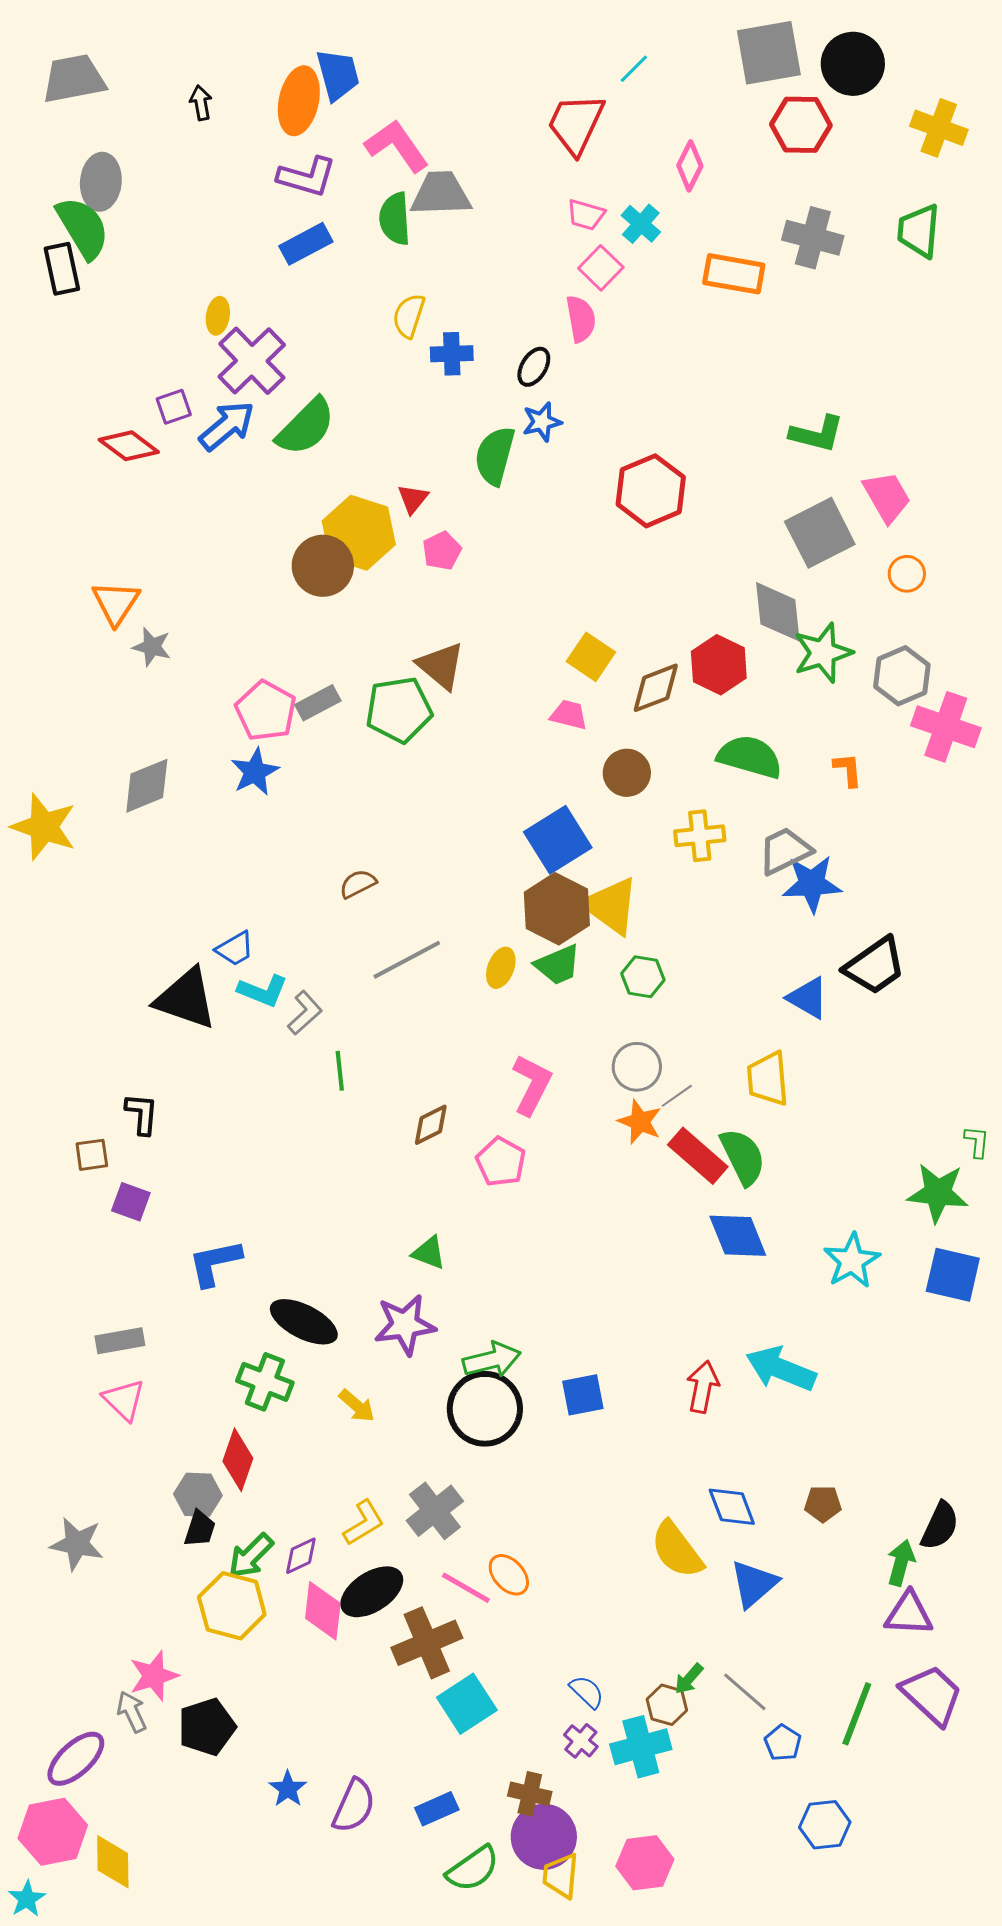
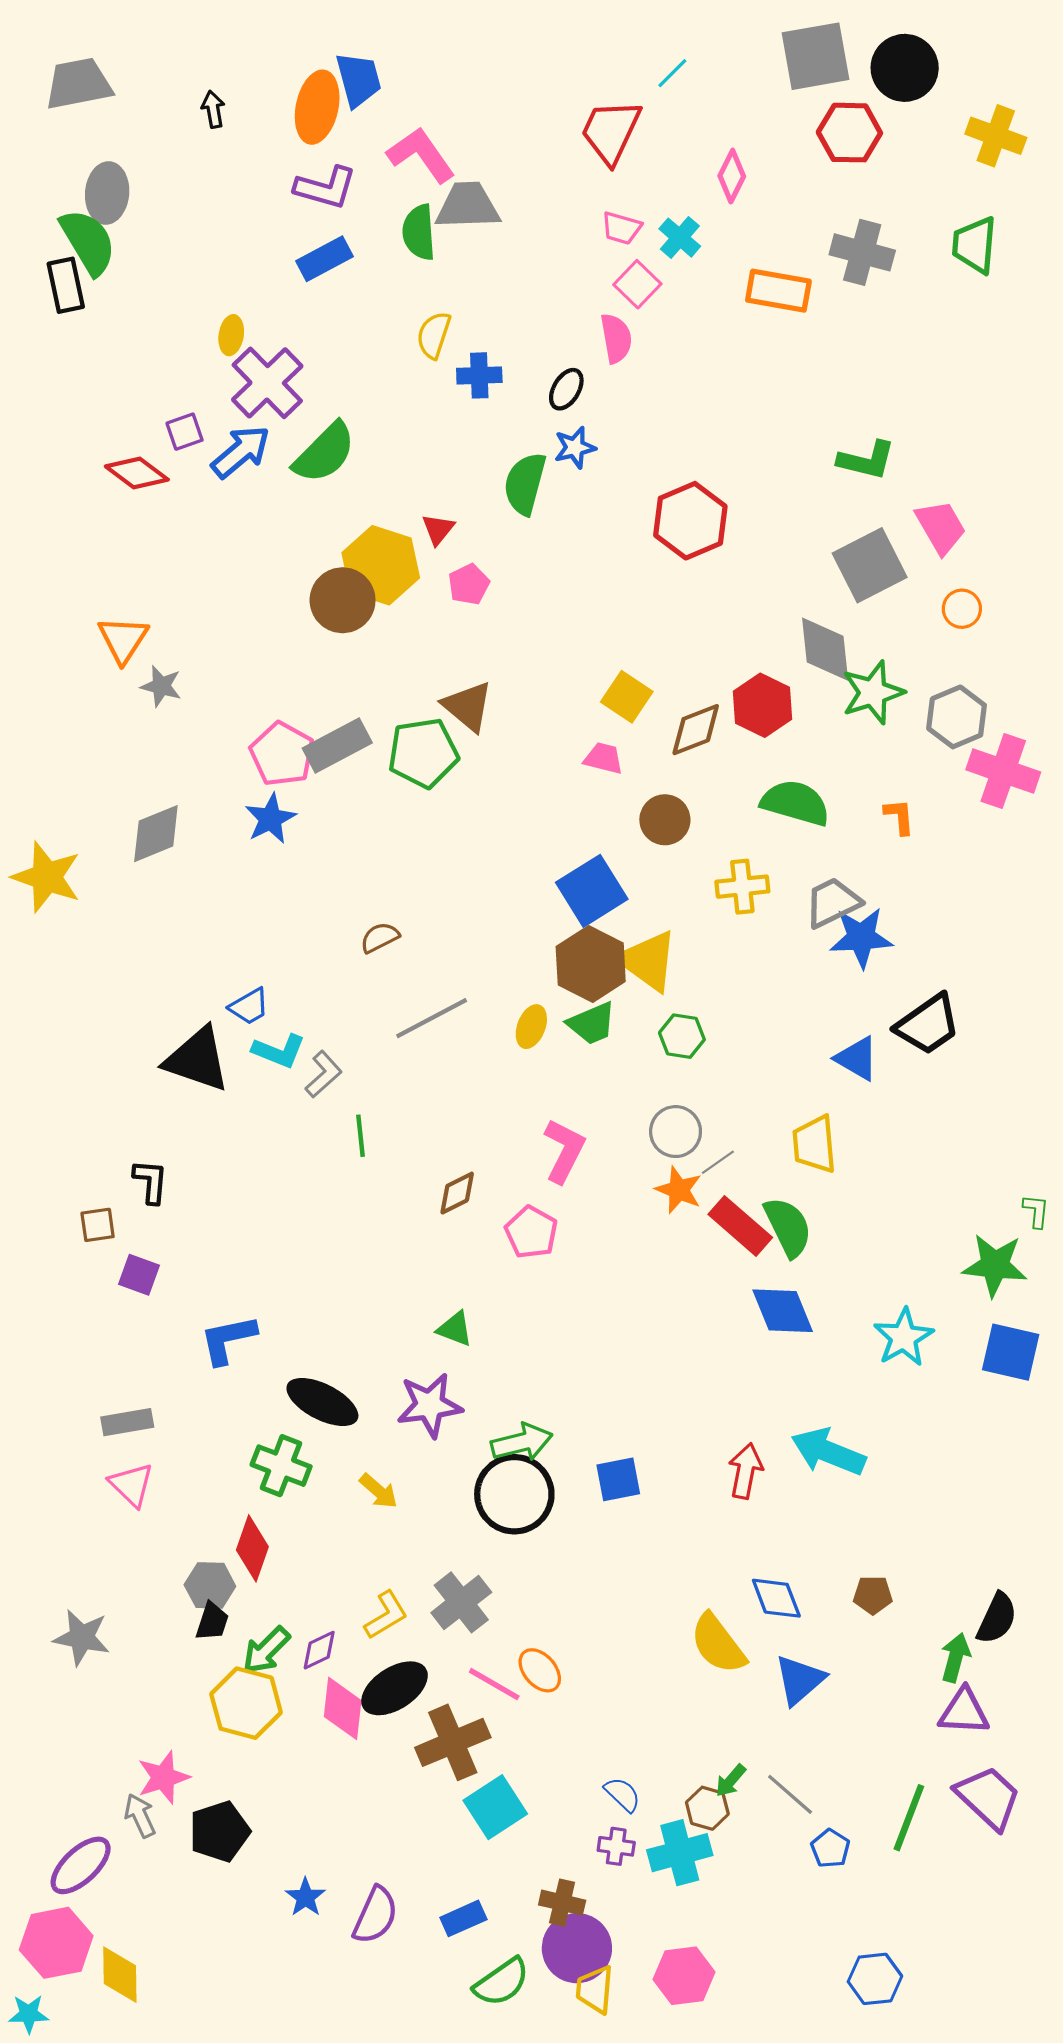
gray rectangle: (318, 703) -> (337, 746), size x1.4
purple cross: (581, 1741) -> (616, 1846), turned -32
blue hexagon: (825, 1825) -> (875, 1979), moved
cyan star: (27, 1899) -> (29, 2014), turned 30

